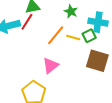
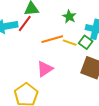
orange line: (56, 35) -> (52, 39), turned 30
green square: (89, 36) -> (86, 42), turned -32

